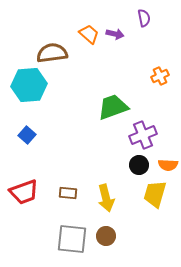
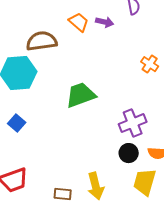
orange cross: (160, 76) -> (150, 64), turned -30
green trapezoid: (113, 107) -> (81, 95), moved
brown rectangle: (68, 193) -> (63, 194), moved

